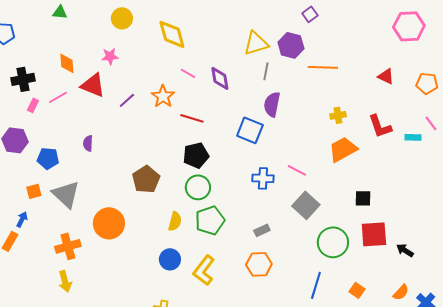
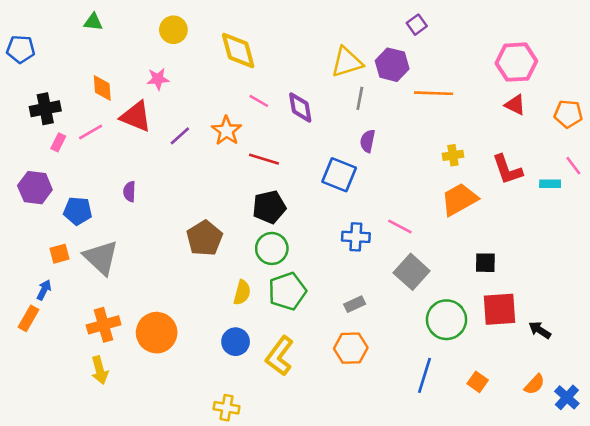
pink hexagon: (409, 26) -> (516, 62), moved
purple semicircle: (272, 104) -> (368, 141), size x0.7
orange circle: (109, 223) -> (157, 333), moved

